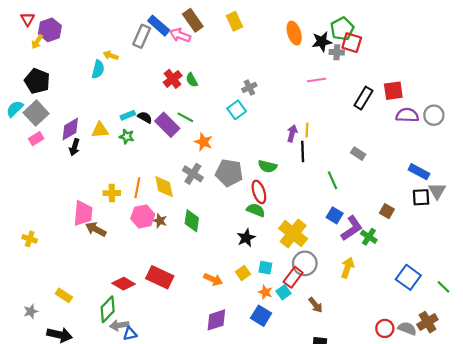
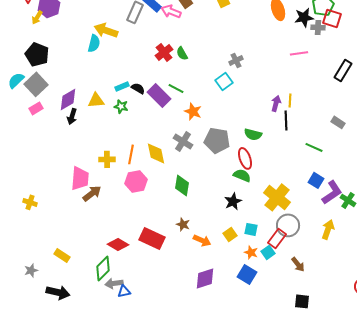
yellow arrow: (111, 55) -> (106, 30), size x1.6
green line: (333, 180) -> (314, 147), turned -42
brown star: (160, 221) -> (183, 224), moved
brown arrow: (96, 229) -> (92, 193), turned 114

